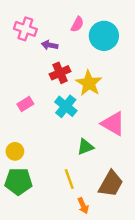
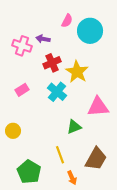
pink cross: (25, 29) -> (22, 46), moved
pink triangle: (113, 124) -> (98, 107), turned -35
green pentagon: (18, 181) -> (29, 172), moved, turned 30

